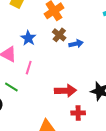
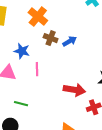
pink line: (29, 68) -> (37, 69), moved
red arrow: (65, 91) -> (74, 90), turned 30

